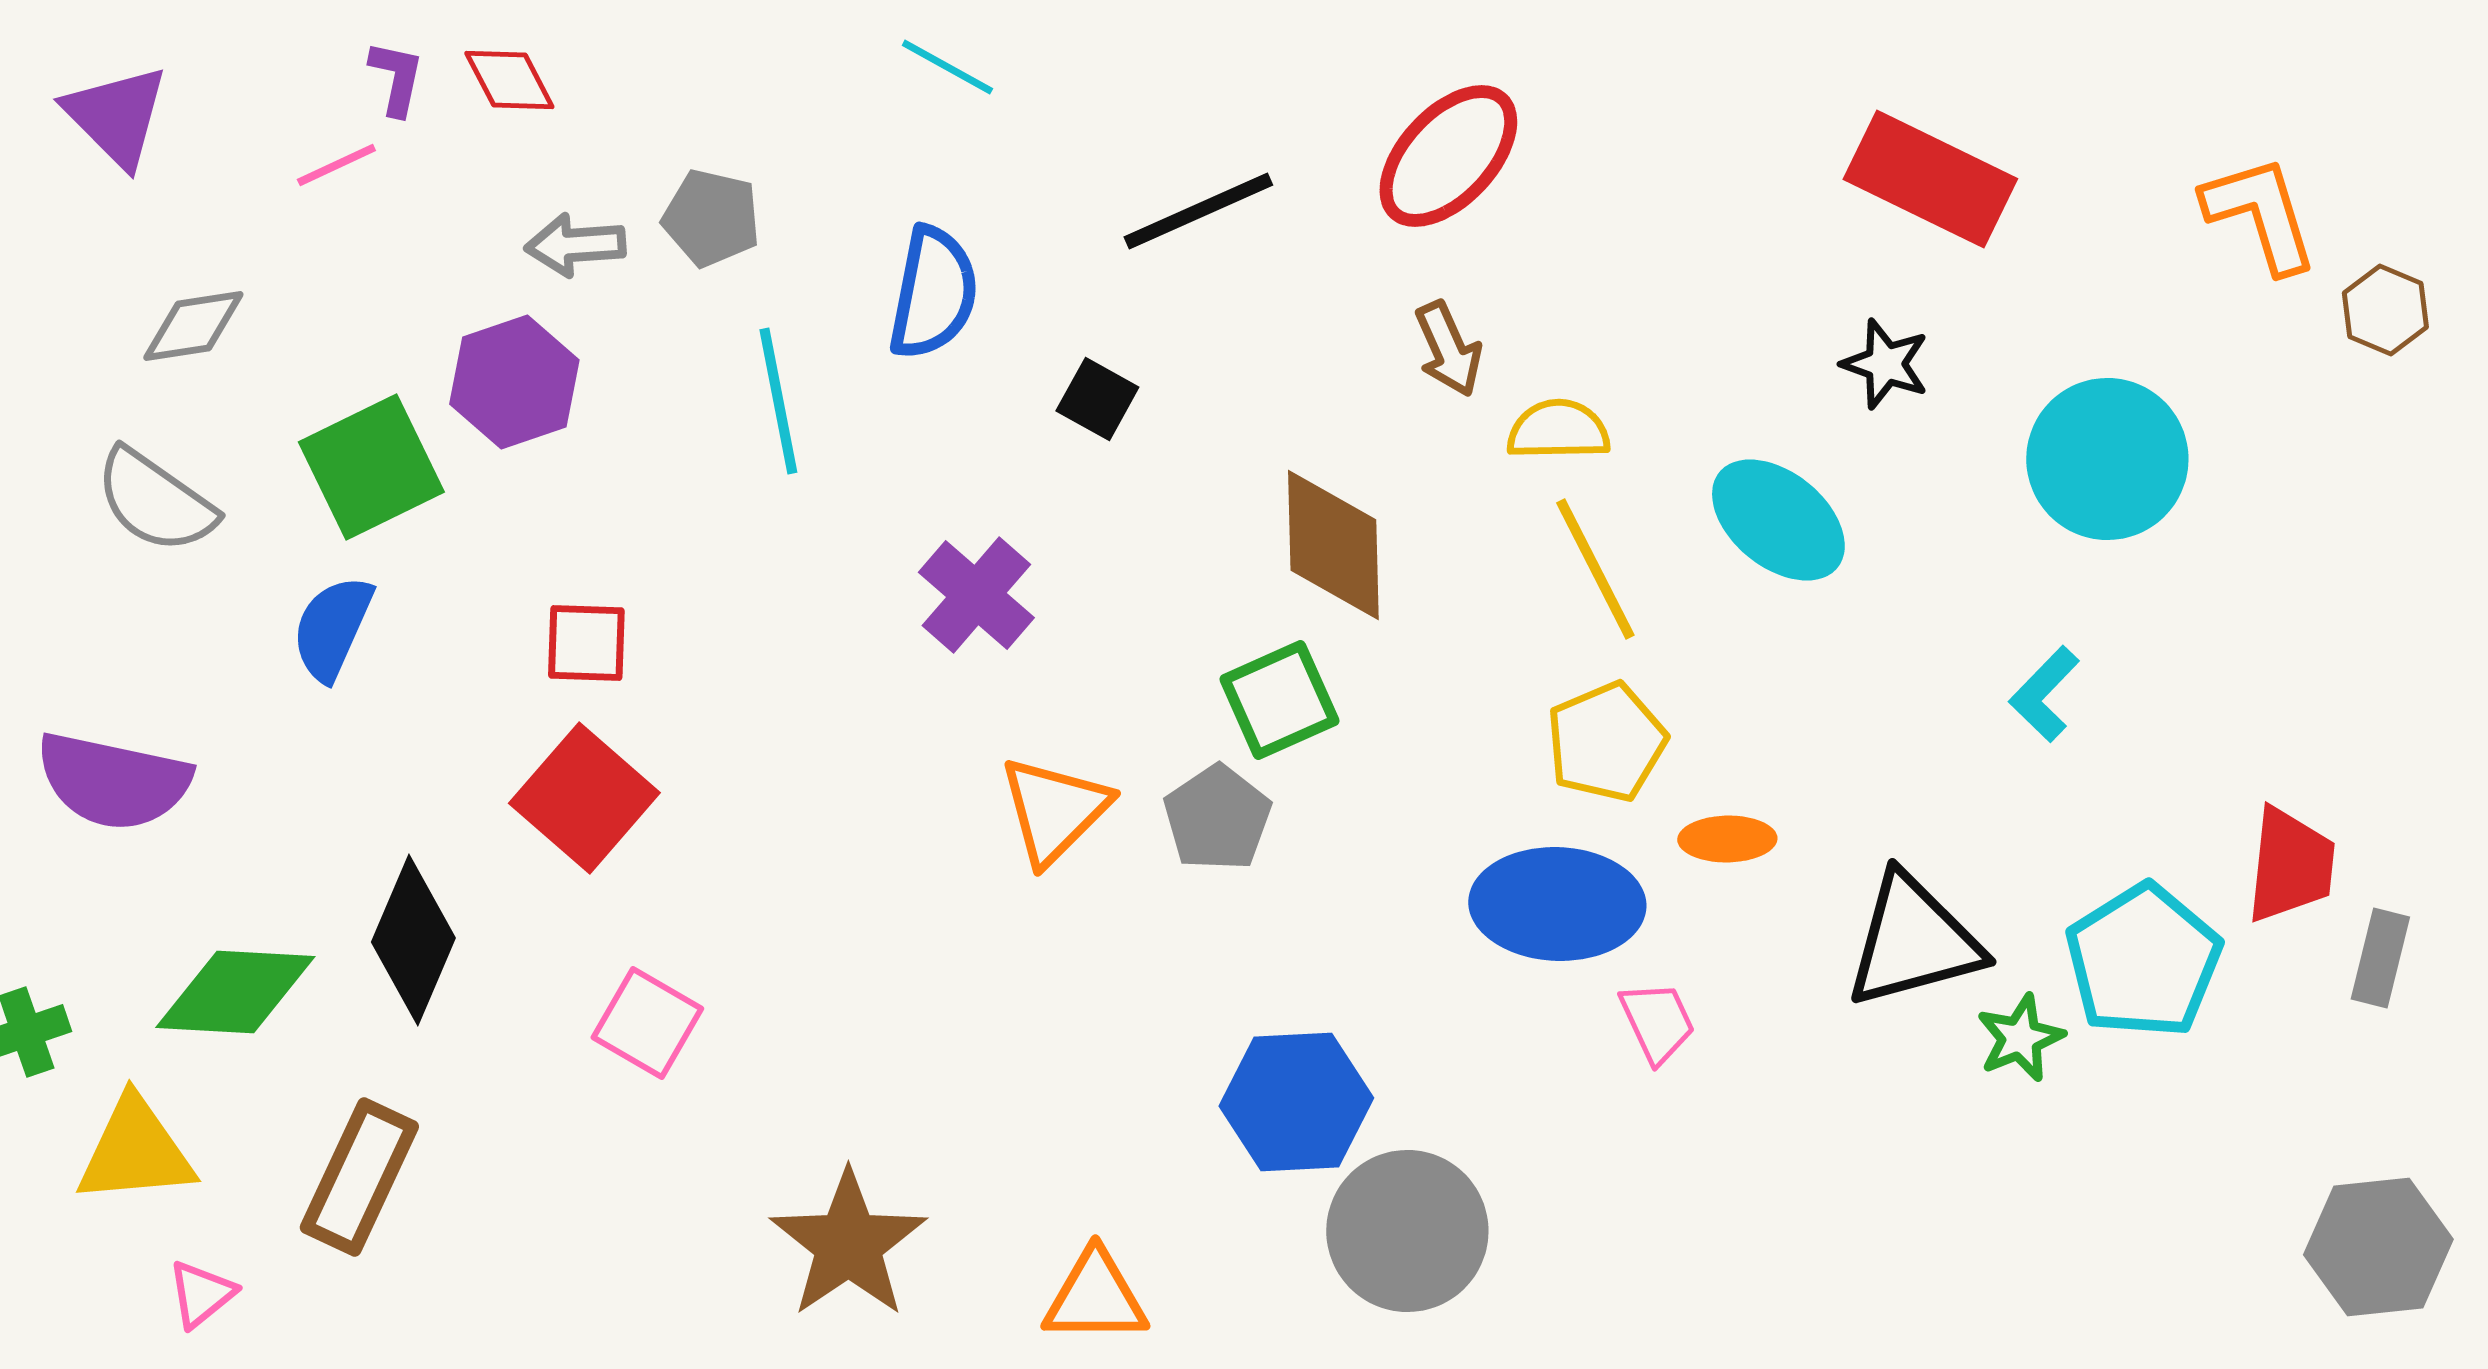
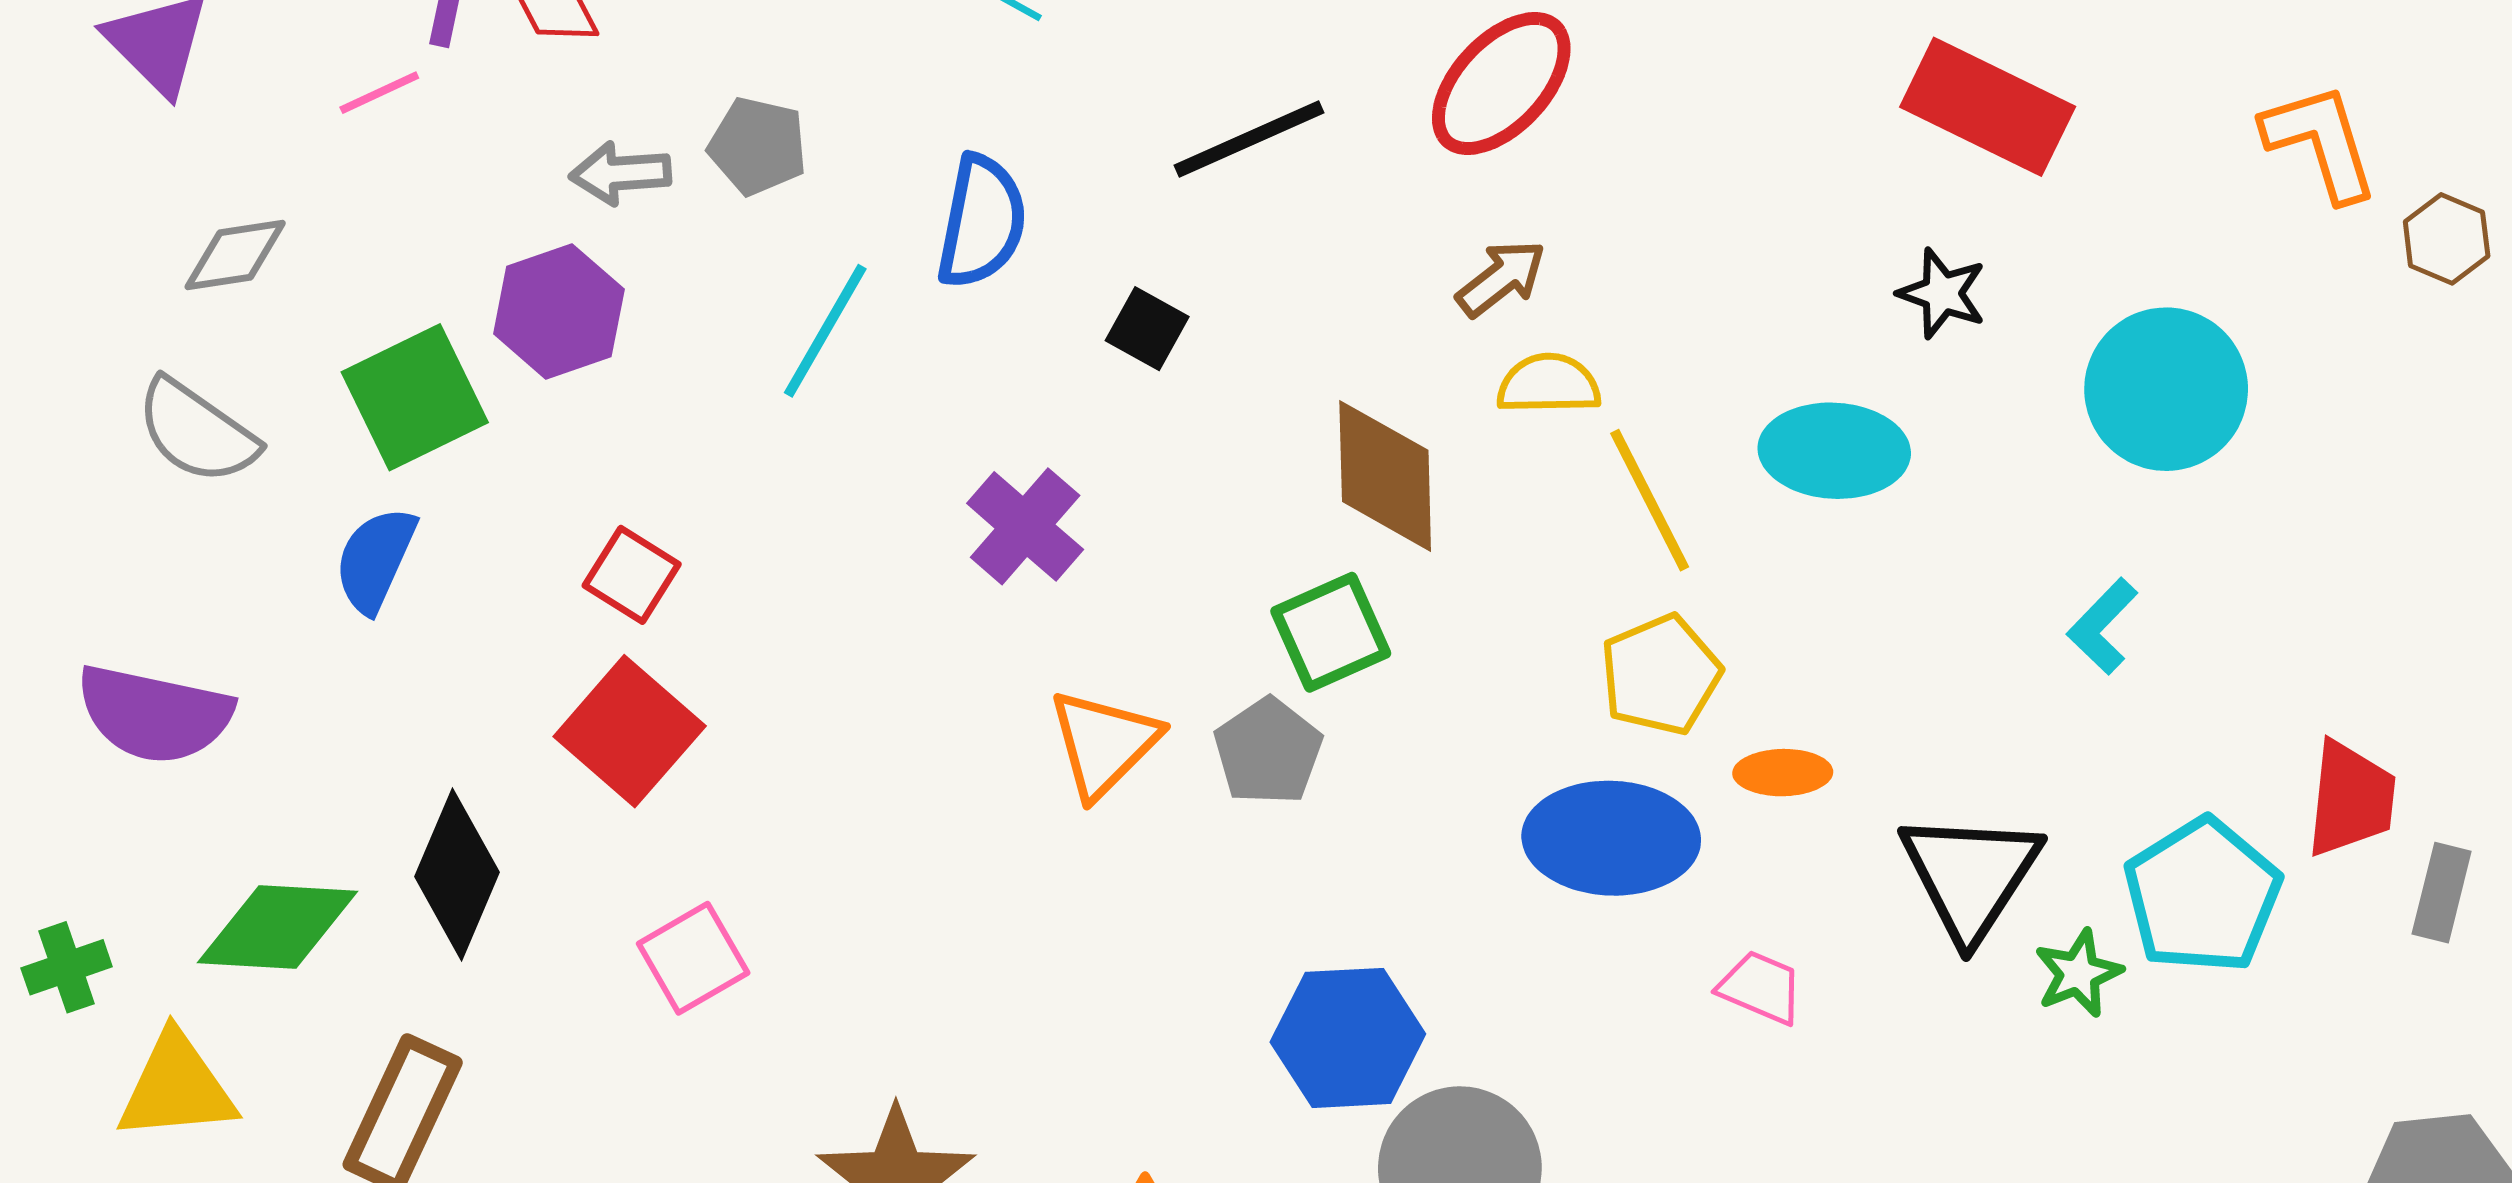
brown arrow: (1448, 349) -> (1501, 278), turned -104
cyan line: (778, 401) -> (825, 331), turned 41
yellow semicircle: (1558, 430) -> (1549, 384), moved
cyan ellipse: (1778, 520) -> (1834, 451), turned -36
red square: (586, 643) -> (632, 575), turned 30
black triangle: (1913, 941) -> (1970, 875), turned -42
pink trapezoid: (1657, 1022) -> (1761, 987), moved, turned -42
pink square: (647, 1023) -> (693, 958), turned 30

